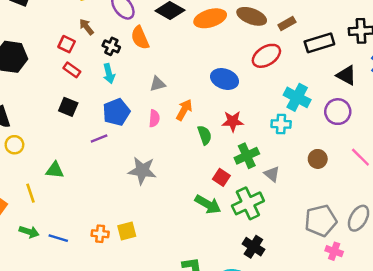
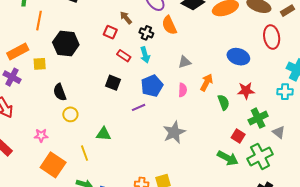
red ellipse: (266, 56) -> (272, 37), turned -65
red rectangle: (72, 70) -> (124, 56), moved
gray star: (142, 171) -> (174, 132), turned -30

